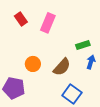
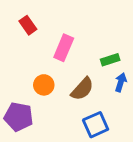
pink rectangle: (48, 23) -> (64, 48), moved
blue square: (72, 94) -> (96, 125), turned 30

